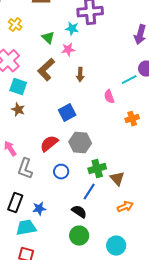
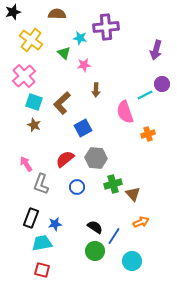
yellow cross: (15, 25) -> (31, 40), size x1.6
cyan star: (72, 29) -> (80, 38), moved
brown L-shape: (46, 70) -> (62, 103), moved
pink semicircle: (109, 97) -> (125, 112), size x1.6
blue line: (89, 192) -> (114, 236), moved

